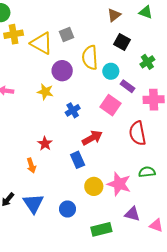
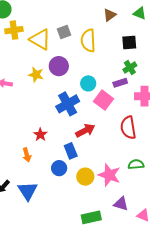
black square: (122, 42) -> (129, 43), moved, turned -35
yellow semicircle: (90, 58) -> (88, 40), moved
green cross: (147, 62) -> (130, 68), moved
cyan circle: (111, 71) -> (88, 83), moved
purple rectangle: (127, 86) -> (120, 83), turned -56
yellow star: (45, 92) -> (36, 75), moved
blue cross: (73, 110) -> (68, 104), size x1.6
blue circle: (67, 209) -> (59, 168), moved

